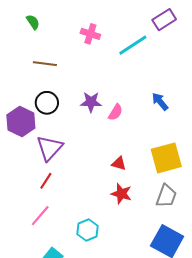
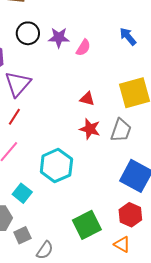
black circle: (47, 103) -> (28, 33), moved
gray trapezoid: (166, 196) -> (121, 130), moved
cyan hexagon: (87, 230) -> (56, 166), size x1.5

